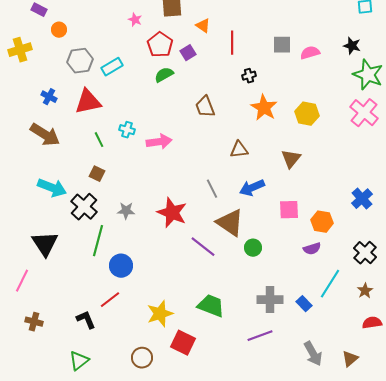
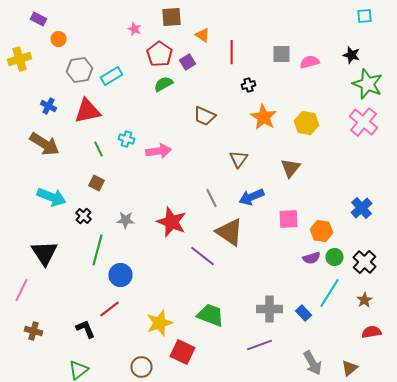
brown trapezoid: (205, 107) -> (204, 116), turned -45
brown triangle: (239, 150) -> (238, 159), turned -48
black cross: (84, 207) -> (84, 216), size x0.6
green circle: (253, 248) -> (334, 257), moved

